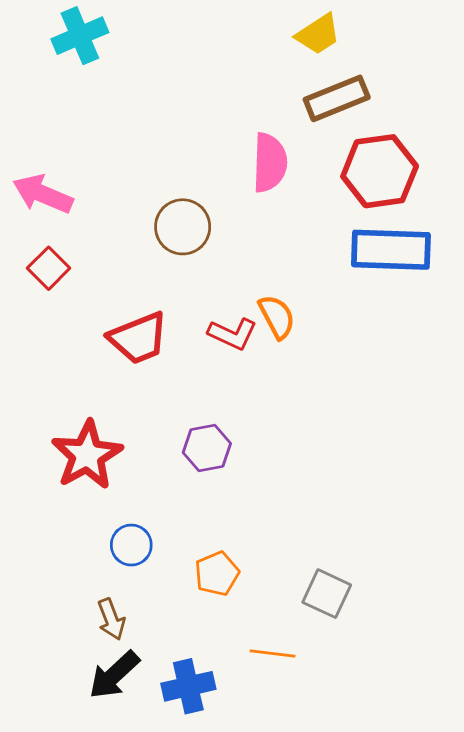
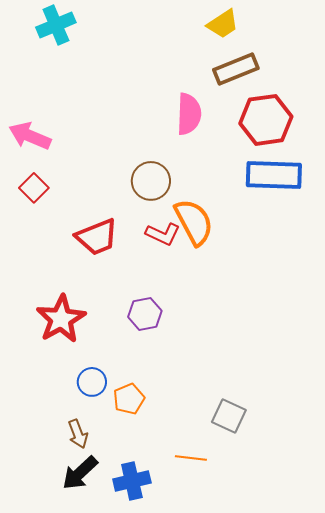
brown circle: (183, 227) -> (151, 181), moved
orange semicircle: (277, 317) -> (194, 222), size x1.5
orange pentagon: (217, 574) -> (129, 399), moved

